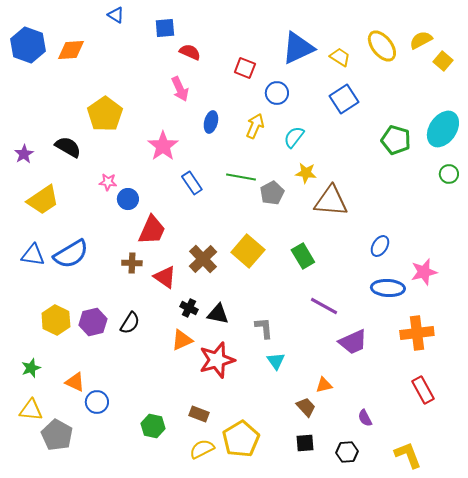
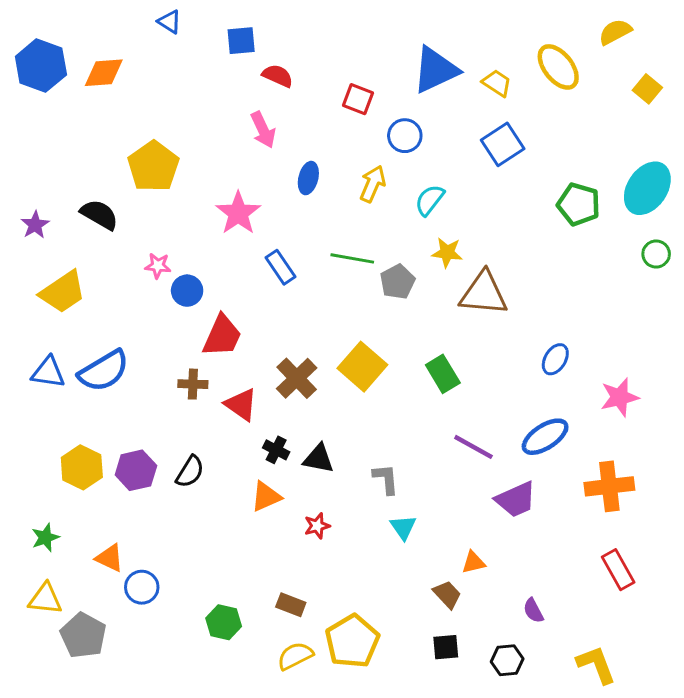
yellow semicircle: (421, 40) -> (615, 32), moved
blue ellipse: (388, 288) -> (545, 437), moved, turned -36
red star: (217, 360) -> (317, 526), size x0.5

